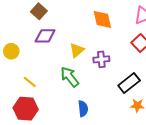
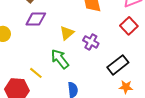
purple cross: (101, 59) -> (91, 42), turned 35
yellow line: (30, 82) -> (36, 73), moved

